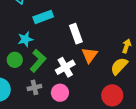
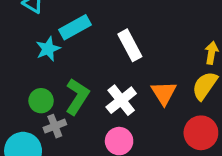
cyan star: (25, 39) -> (48, 49), moved
orange triangle: (90, 55) -> (164, 93), moved
gray cross: (34, 87) -> (55, 126), moved

